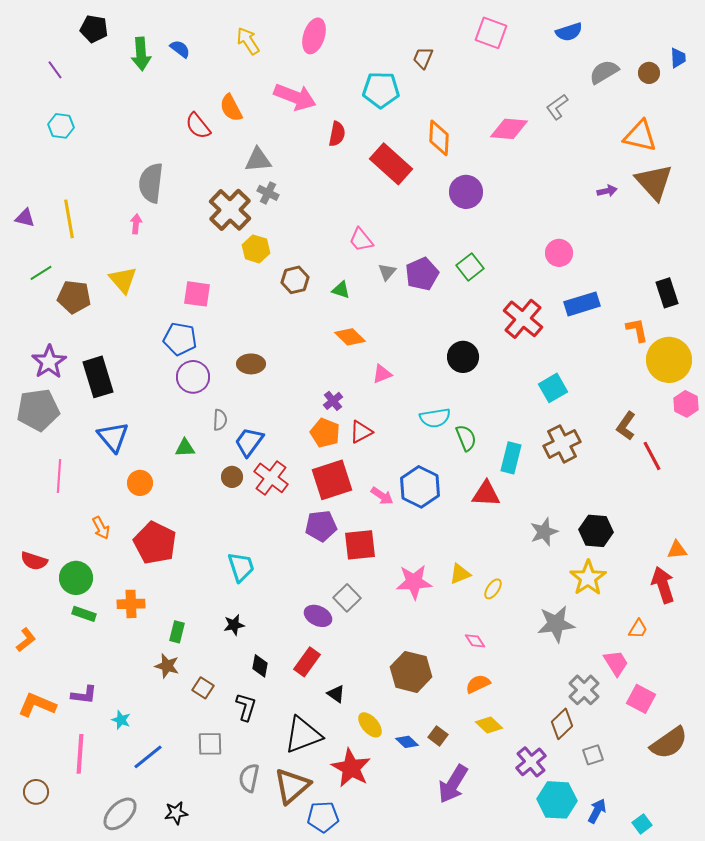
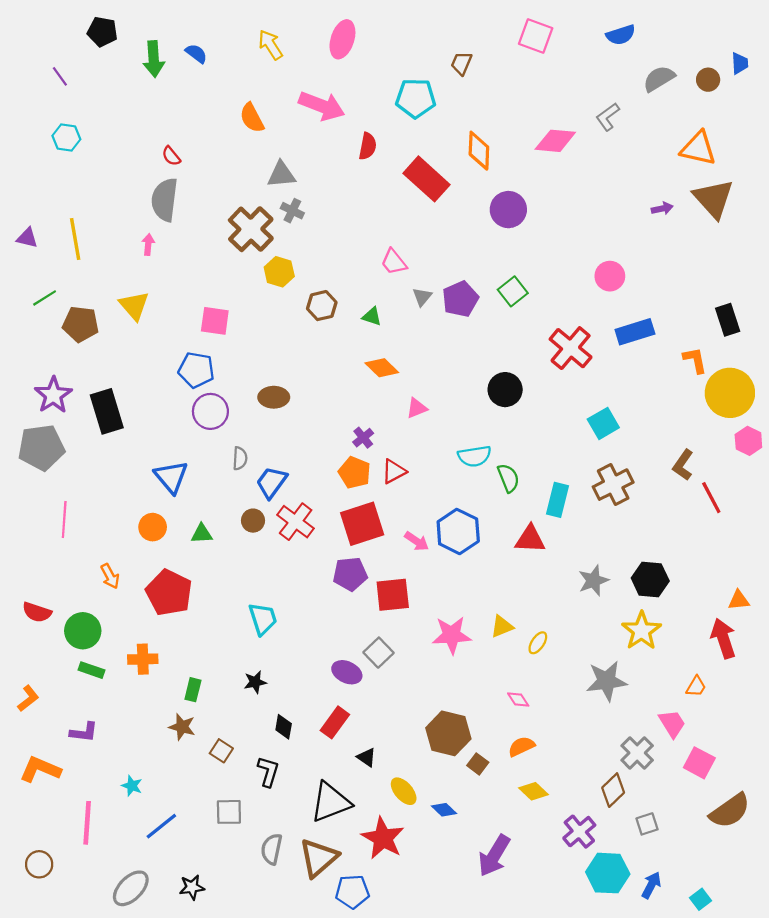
red semicircle: (198, 126) -> (171, 156), moved, size x0.7
blue triangle: (113, 437) -> (171, 477), moved
green triangle: (185, 448) -> (202, 534), moved
purple L-shape: (84, 695) -> (84, 732), moved
brown square: (438, 736) -> (478, 764), moved

